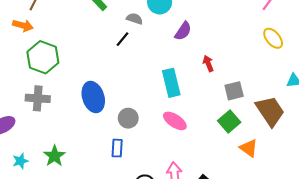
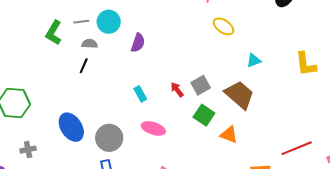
red arrow: (208, 63) -> (177, 90), moved
cyan rectangle: (171, 83) -> (140, 94), size x0.6
gray cross: (38, 98) -> (28, 150), moved, size x0.7
gray circle: (128, 118) -> (109, 138), size x1.4

